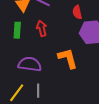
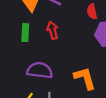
orange L-shape: (68, 58) -> (85, 78), moved

